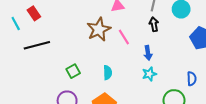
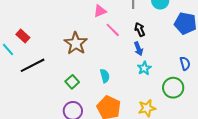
black arrow: (154, 24) -> (140, 29), moved
brown star: (99, 29) -> (76, 43), moved
pink line: (124, 37) -> (113, 30), moved

